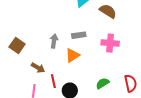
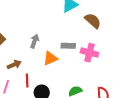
gray rectangle: (79, 35) -> (68, 46), moved
brown arrow: (38, 68) -> (14, 65), turned -64

